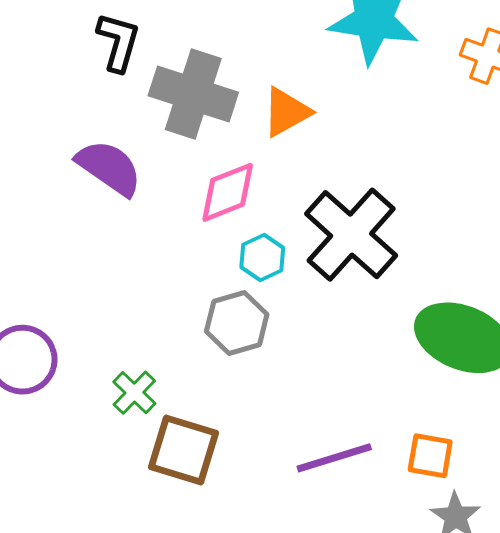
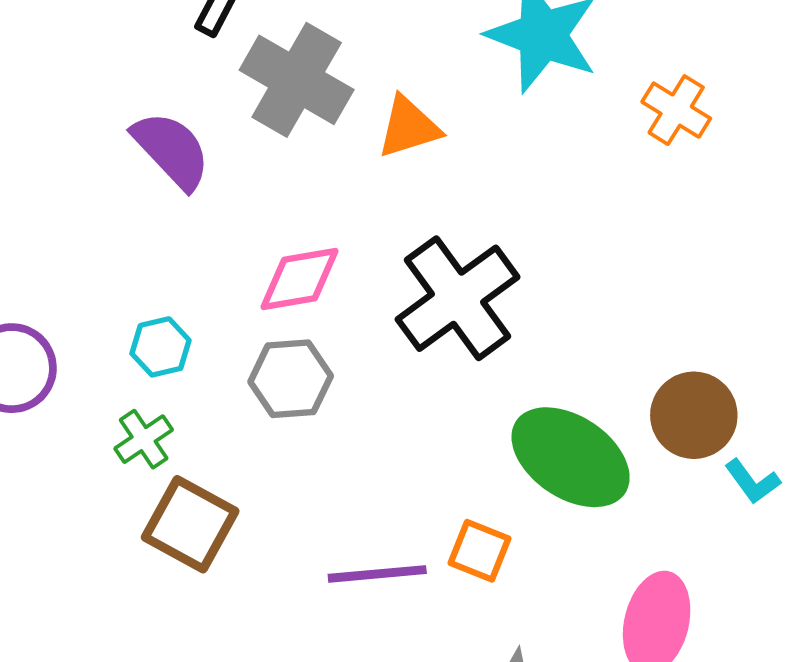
pink diamond: (228, 192) -> (300, 279), moved
cyan hexagon: (262, 258) -> (160, 347), moved
orange square: (430, 456) -> (479, 551), moved

